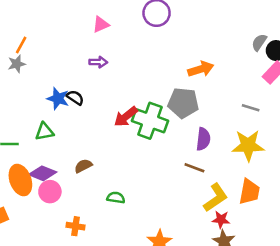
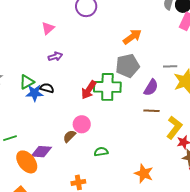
gray line: (251, 108) -> (170, 66), moved
green triangle: (44, 132) -> (27, 82), moved
purple semicircle: (203, 139) -> (151, 87), turned 42
pink circle: (50, 192) -> (82, 124), moved

